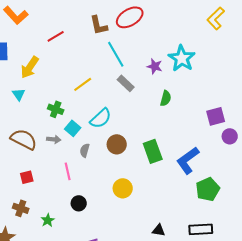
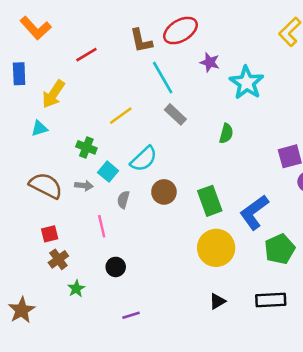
purple star: (155, 66) -> (210, 62), moved
cyan triangle: (19, 94) -> (39, 128), turned 48
yellow circle: (123, 188) -> (216, 248), moved, size x1.5
brown cross: (21, 208) -> (58, 259), moved, turned 35
black triangle: (159, 230) -> (217, 301), turned -40

